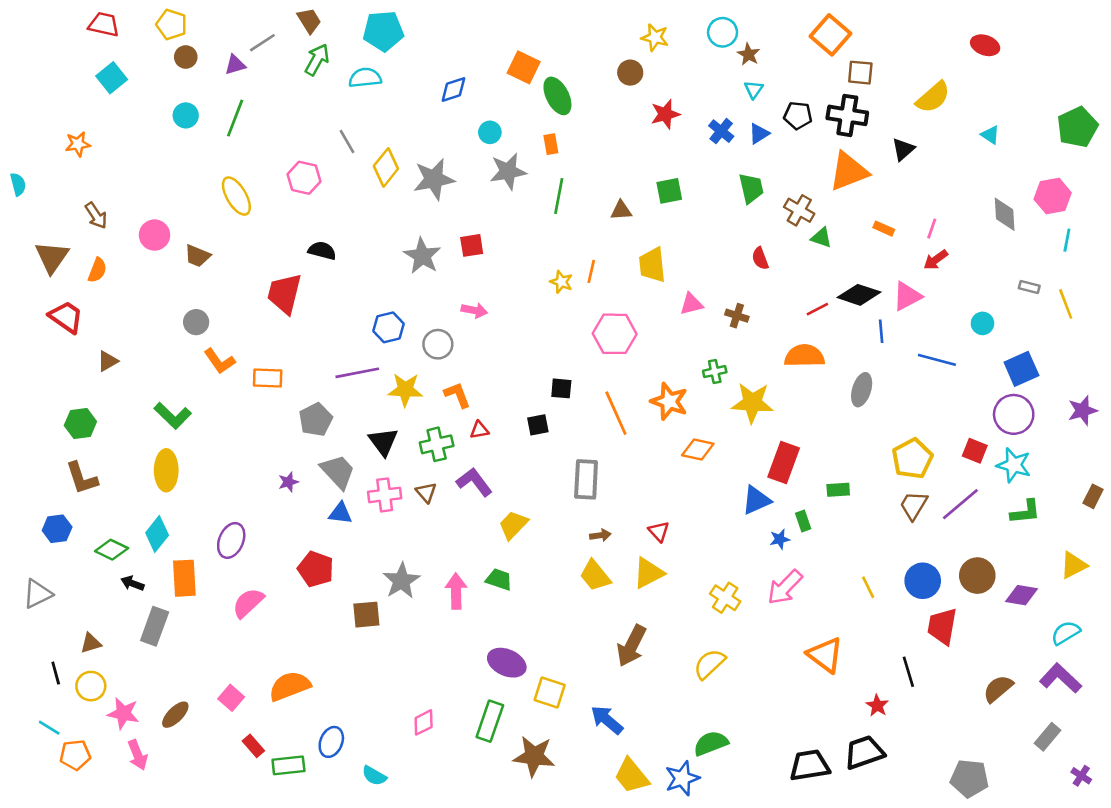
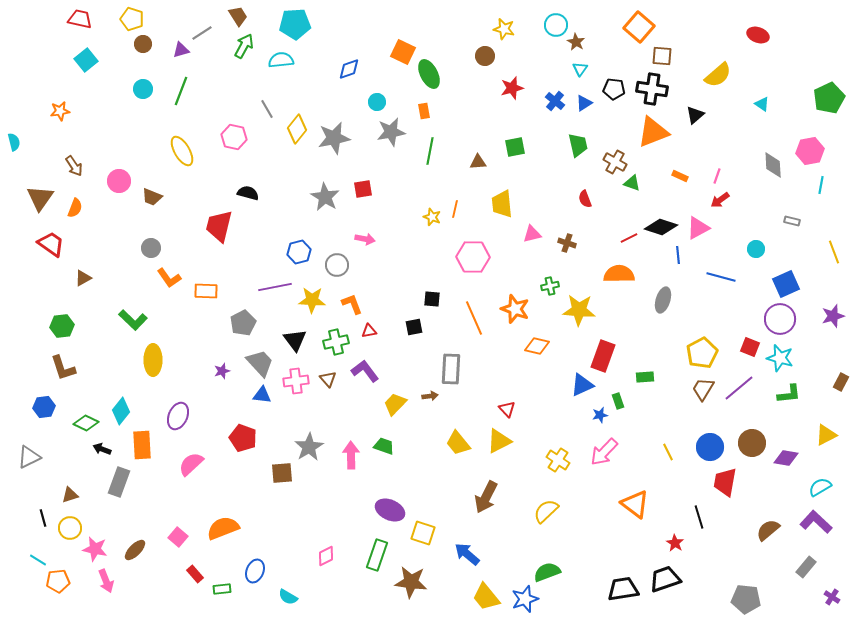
yellow line: (1066, 304) -> (834, 252), moved
yellow ellipse: (166, 470) -> (153, 360), moved
brown arrow: (600, 535) -> (430, 396), moved
green rectangle: (288, 765) -> (222, 589), size x0.7

